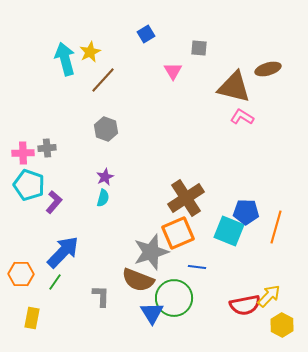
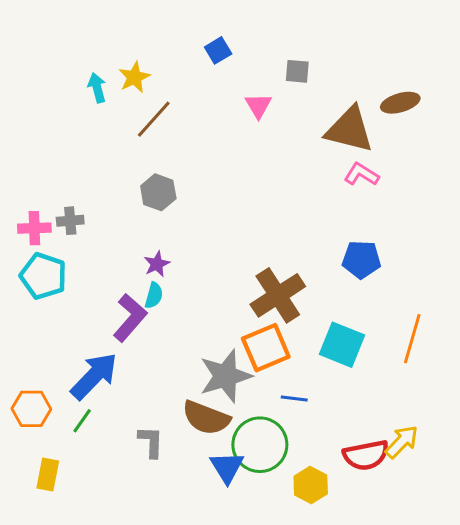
cyan arrow: (65, 59) -> (97, 88), size x0.6
purple L-shape: (54, 202) -> (130, 318), moved, size x1.4
blue pentagon: (246, 212) -> (361, 260), moved
yellow hexagon: (282, 325) -> (311, 485), moved

